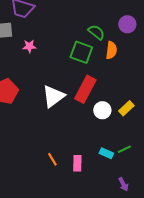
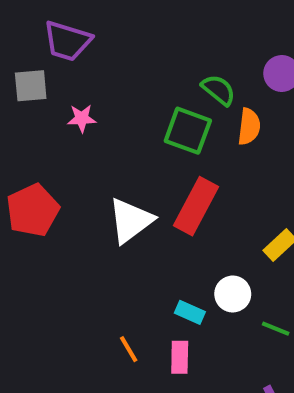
white circle: (102, 110) -> (233, 294), moved
green line: (124, 149) -> (276, 329), turned 48
cyan rectangle: (106, 153) -> (190, 312), moved

